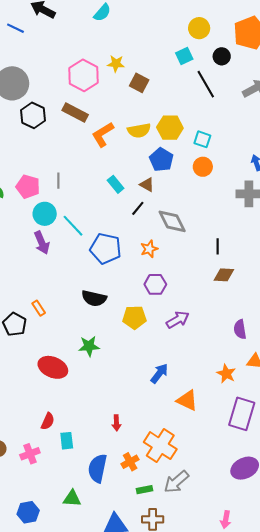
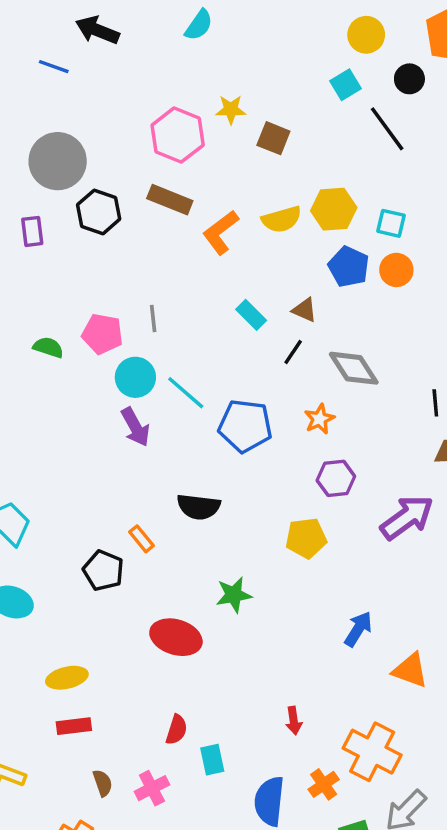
blue pentagon: (161, 160) -> (349, 267), moved
black semicircle: (94, 298) -> (199, 507), moved
purple arrow: (178, 320) -> (407, 517), moved, size x1.4

